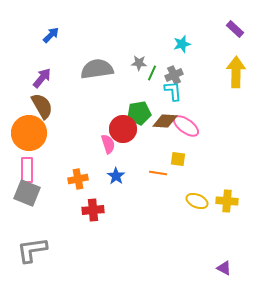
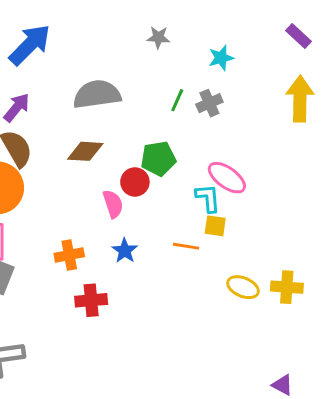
blue arrow: (51, 35) -> (30, 45), size x1.8
gray star: (139, 63) -> (158, 37), moved
cyan L-shape: (173, 91) -> (208, 198), moved
brown diamond: (165, 121) -> (85, 151), moved
red circle: (123, 129) -> (135, 182), size x0.7

